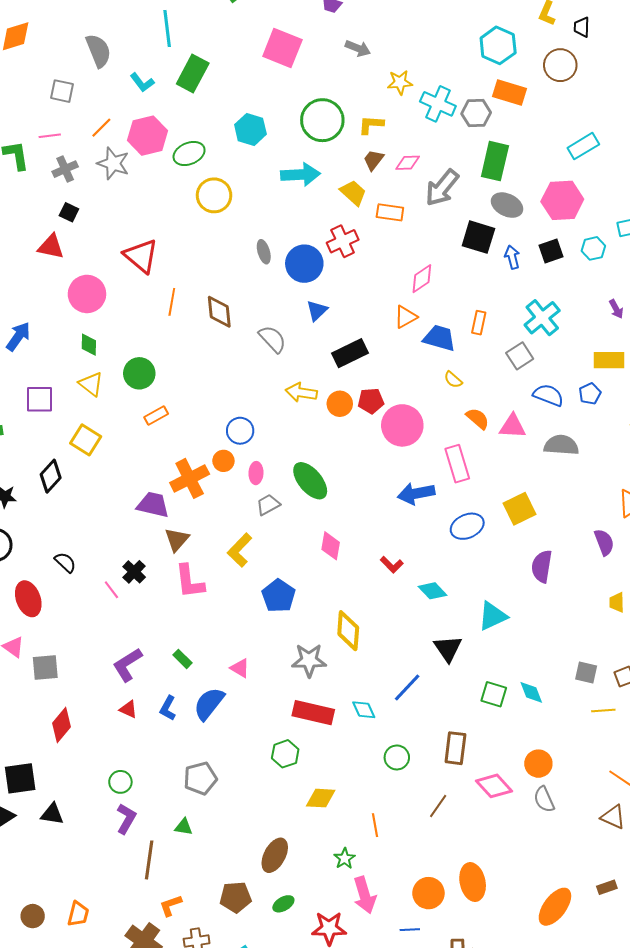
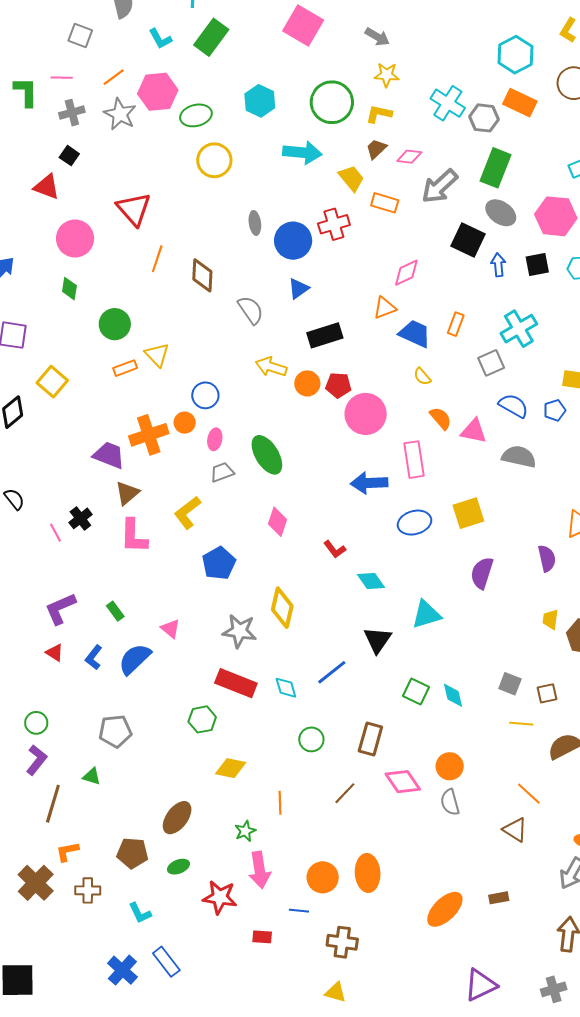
yellow star: (400, 82) -> (387, 75), moved
yellow triangle: (91, 384) -> (157, 355), moved

